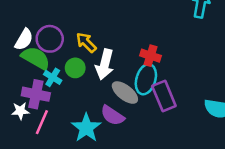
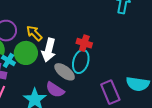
green circle: (75, 68) -> (26, 53), size x1.5
purple rectangle: (164, 96) -> (110, 92), moved

